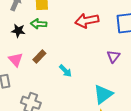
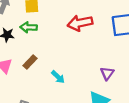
purple triangle: (113, 56) -> (107, 73), moved

